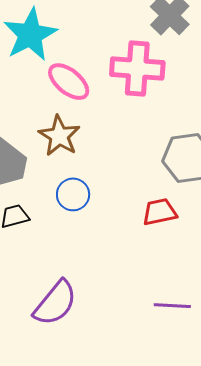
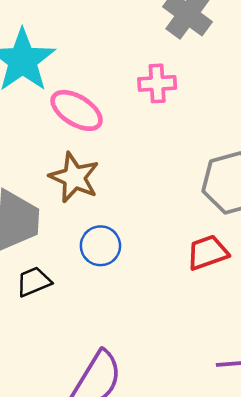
pink cross: (137, 69) -> (157, 83), size x0.6

